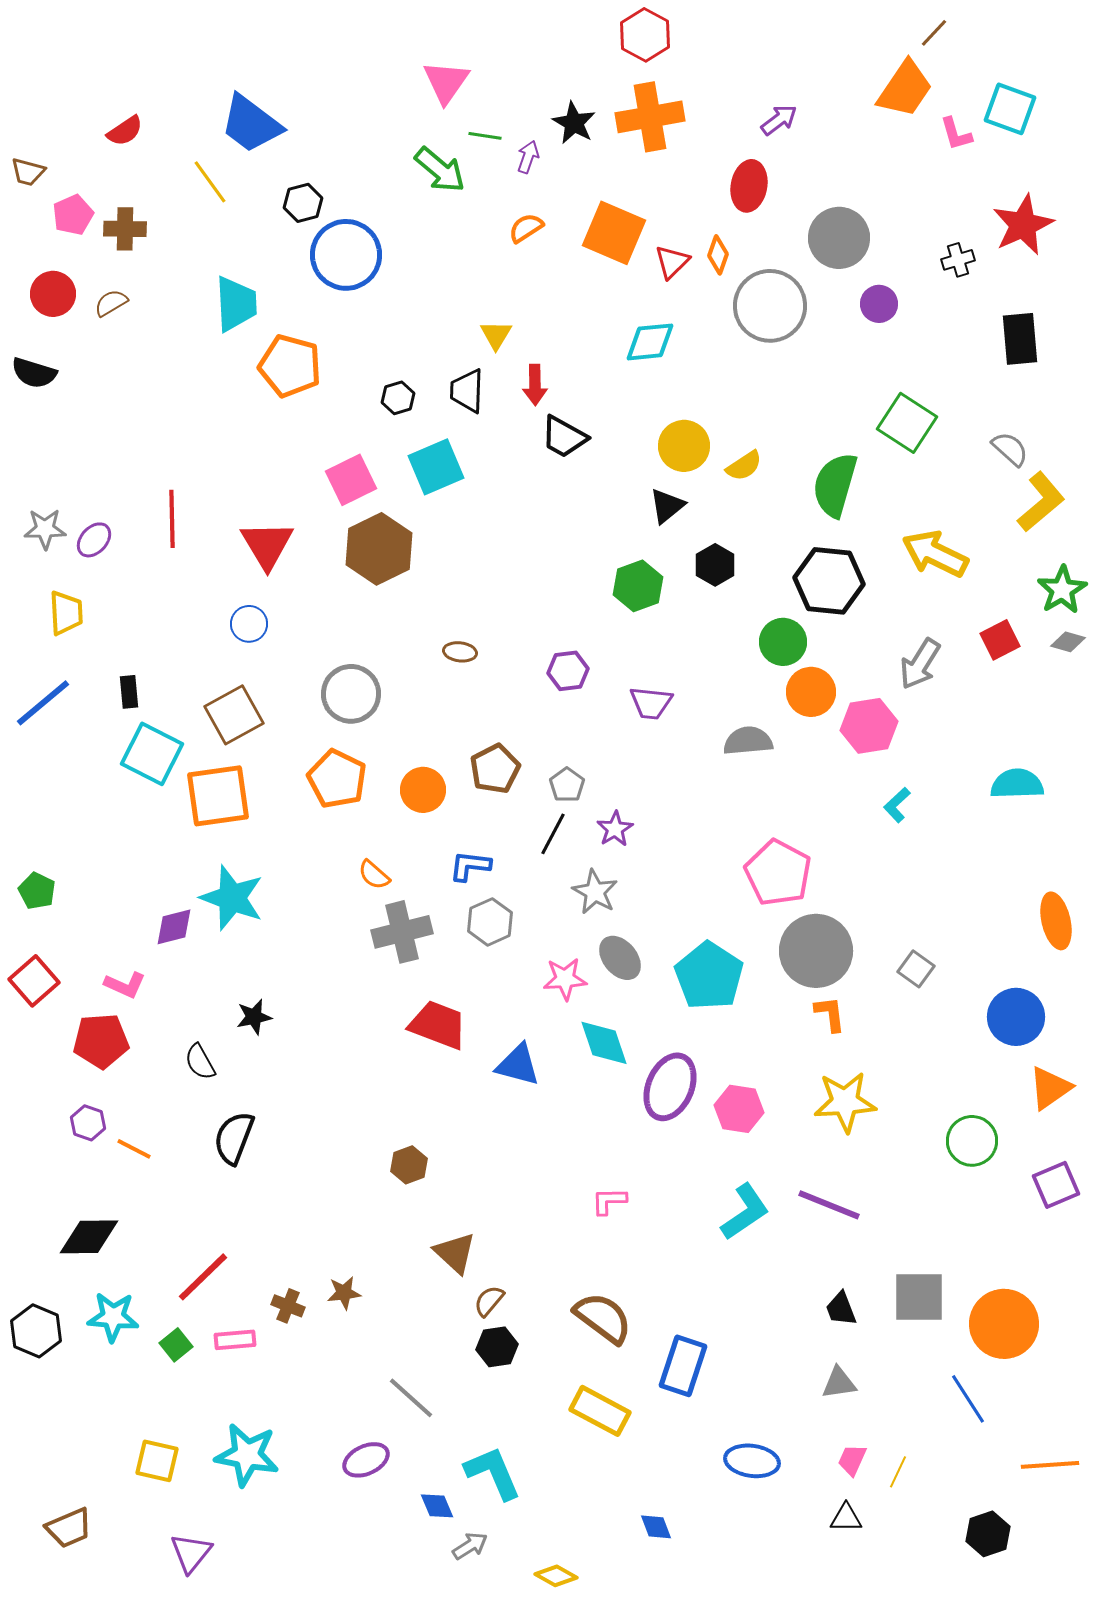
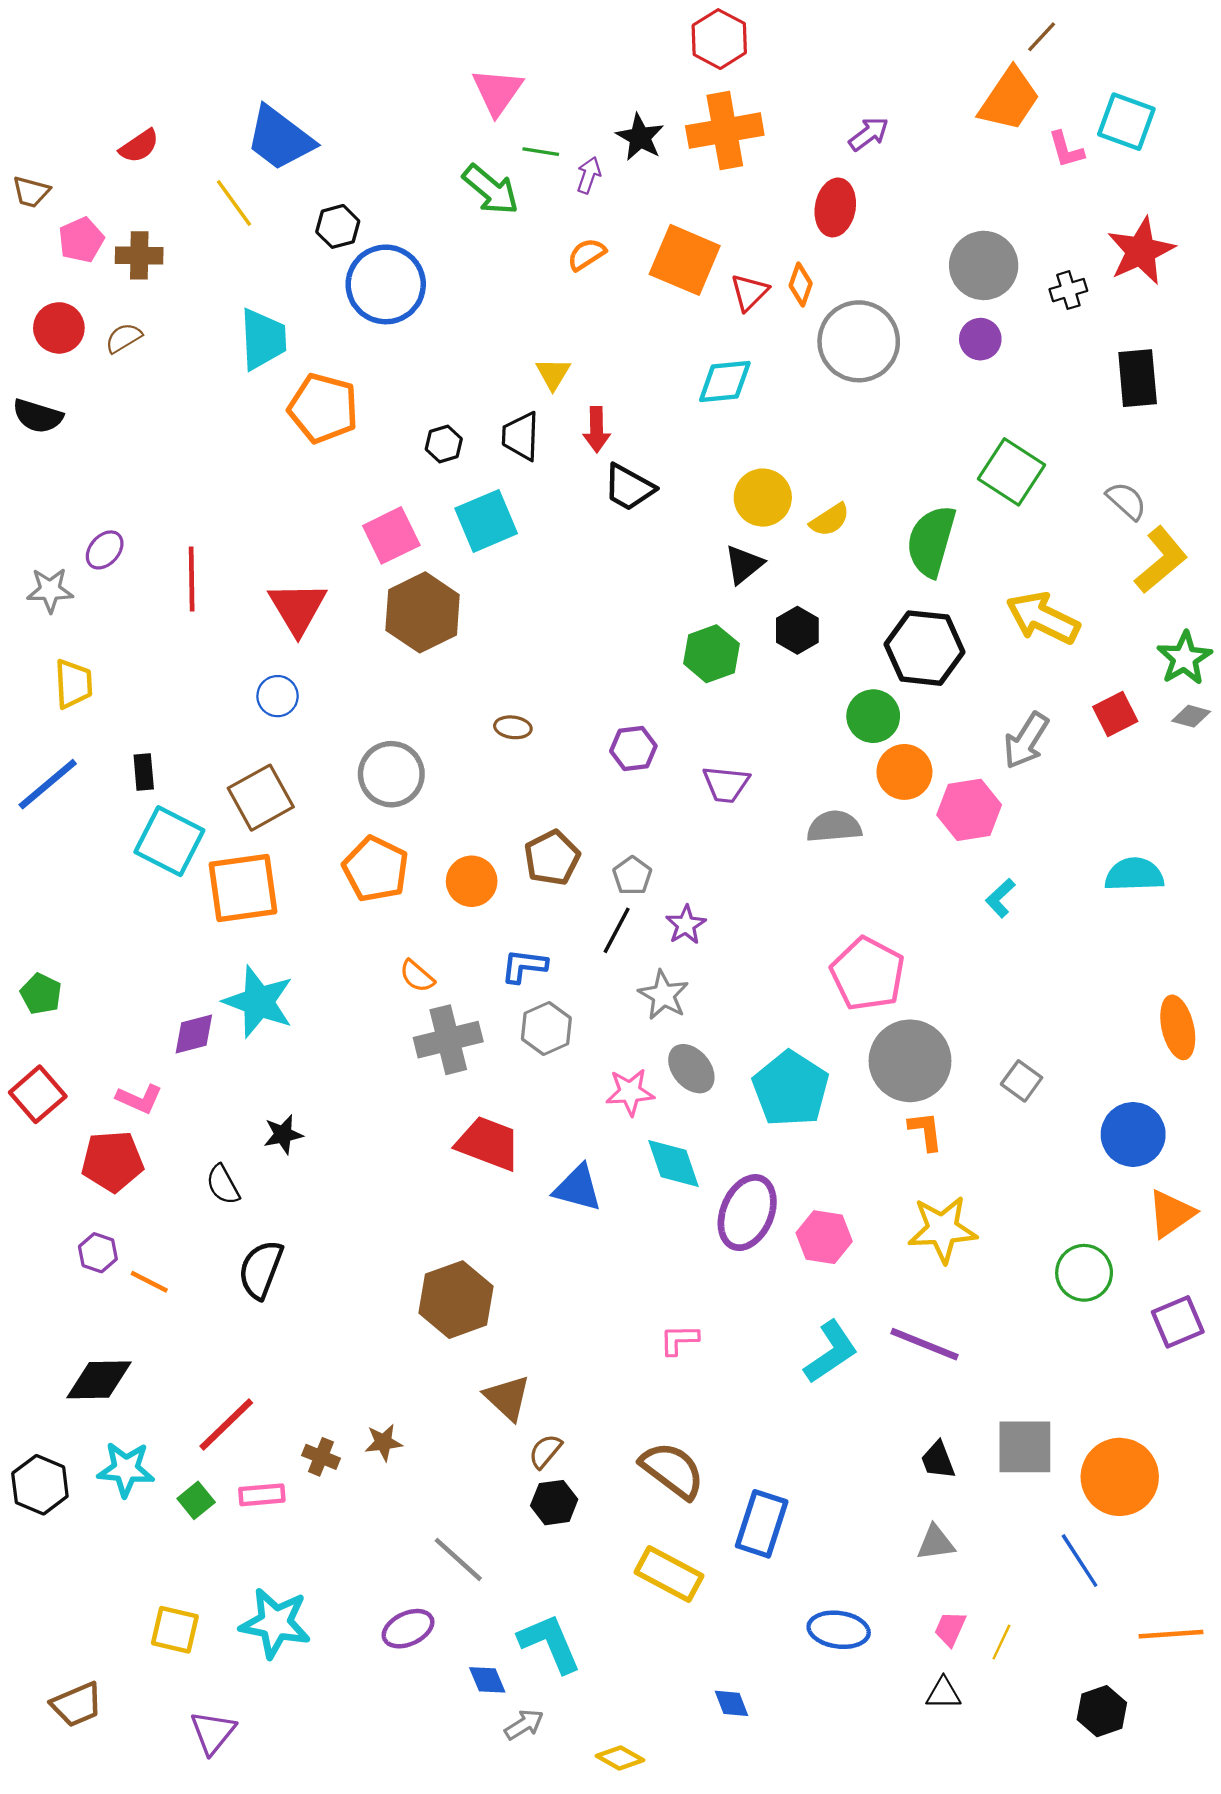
gray circle: (839, 238) -> (984, 265), moved
purple ellipse: (94, 540) -> (105, 550), moved
brown hexagon: (409, 1165) -> (456, 1300), size x1.8

